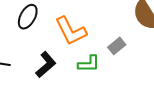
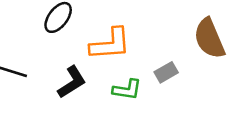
orange L-shape: (71, 31) -> (110, 44), turned -76

